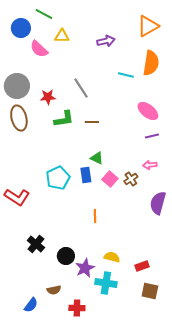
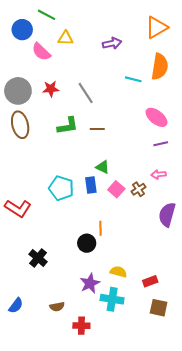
red star: (48, 97) -> (51, 89), moved
cyan pentagon: (58, 178) -> (61, 188), turned -30
black circle: (66, 256) -> (87, 243), moved
blue semicircle: (31, 305) -> (16, 306), moved

